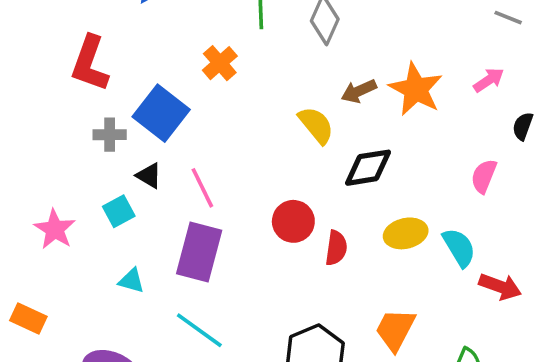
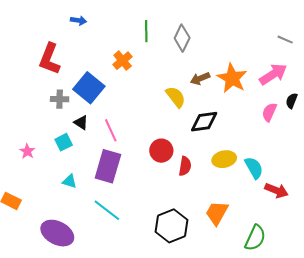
pink arrow: (489, 80) -> (273, 74), size x1.6
pink semicircle: (484, 176) -> (269, 112), moved
pink star: (55, 229) -> (27, 151), size x0.7

